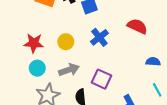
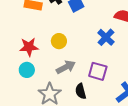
blue cross: (99, 37) -> (106, 37), moved
cyan circle: (37, 68) -> (27, 70), moved

